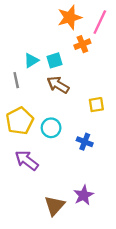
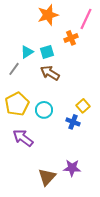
orange star: (70, 17) -> (48, 15), moved
gray line: (16, 80) -> (14, 69), turned 48
yellow square: (96, 105) -> (83, 106), moved, turned -32
purple star: (84, 195) -> (72, 168), turned 30

